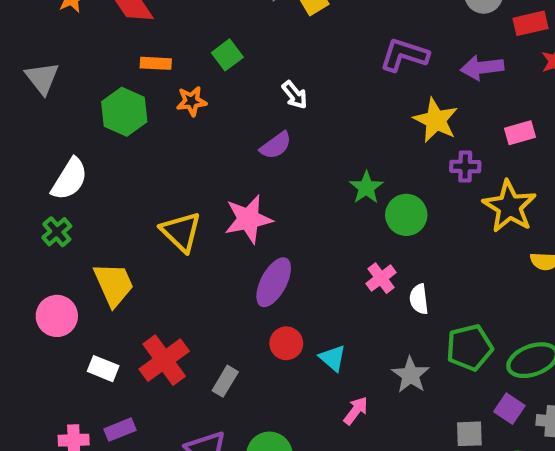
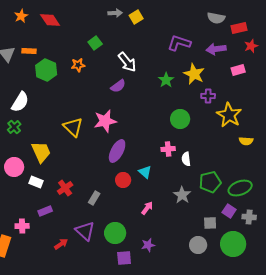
orange rectangle: (156, 63) -> (29, 51), moved
white arrow: (295, 95) -> (127, 62), size x1.5
pink rectangle: (520, 133) -> (238, 70), moved
green star: (366, 188) -> (166, 80), moved
pink cross: (381, 278) -> (168, 149), turned 32
cyan triangle: (333, 358) -> (145, 172), moved
red cross: (164, 360) -> (65, 188), size x0.7
white rectangle: (103, 369) -> (36, 182), moved
pink arrow: (356, 411) -> (147, 208), moved
purple rectangle: (120, 430) -> (45, 211), moved

